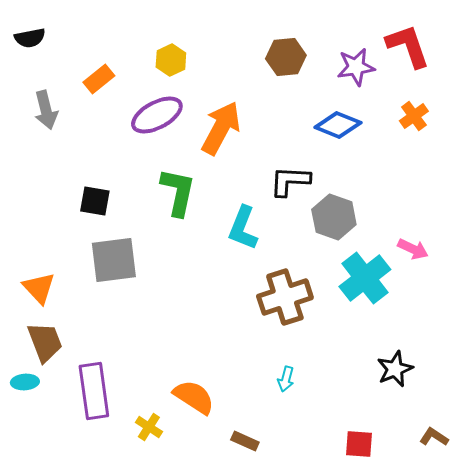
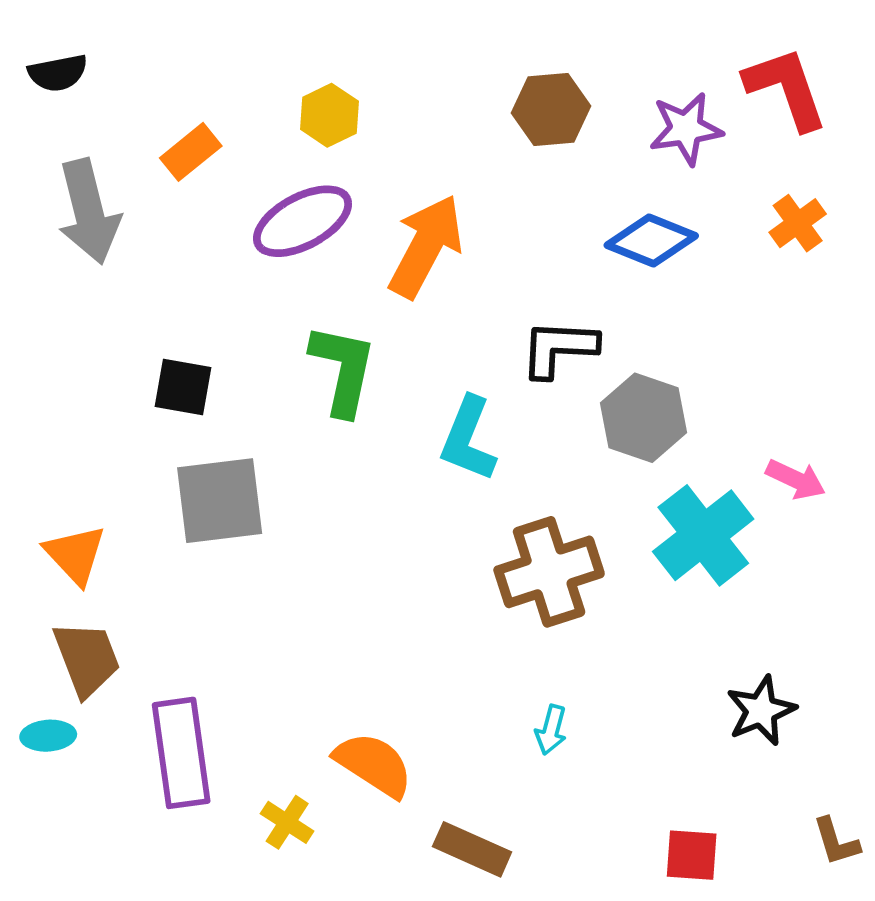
gray arrow: (46, 110) -> (89, 212), size x1.4
brown L-shape: (434, 437) -> (836, 842), turned -140
brown rectangle: (245, 441) -> (472, 849), size x1.4

